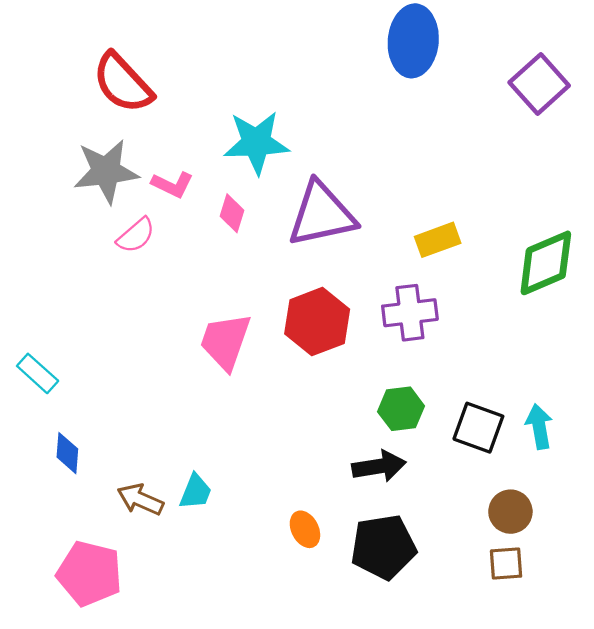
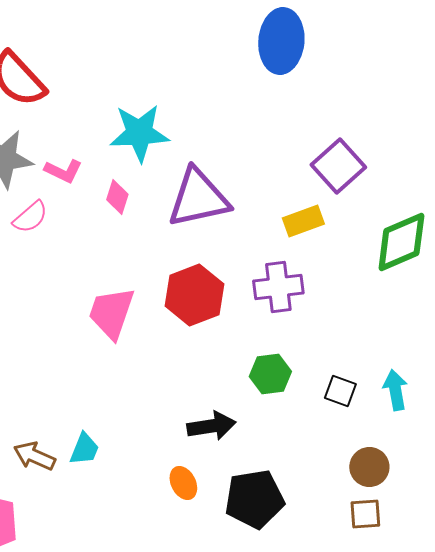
purple square: (539, 84) -> (338, 166), moved
black square: (478, 428) -> (340, 391), size x0.7
black arrow: (379, 466) -> (211, 426), moved

